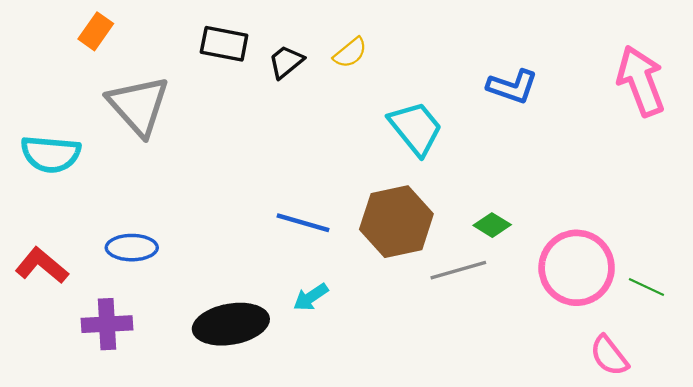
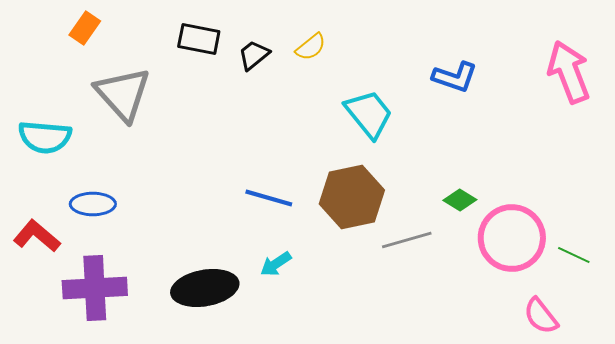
green diamond: (492, 225) -> (460, 200), moved
blue ellipse: (132, 248) -> (93, 204), moved
purple cross: (107, 324) -> (95, 288), size x1.4

